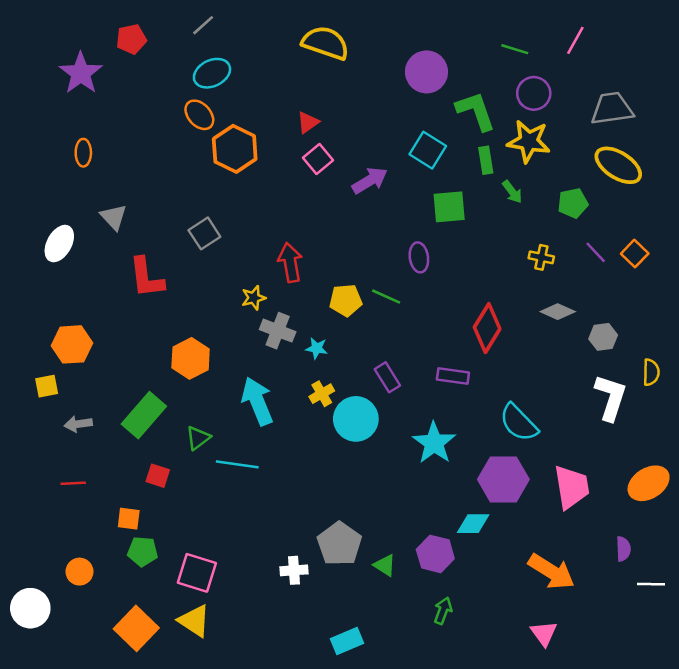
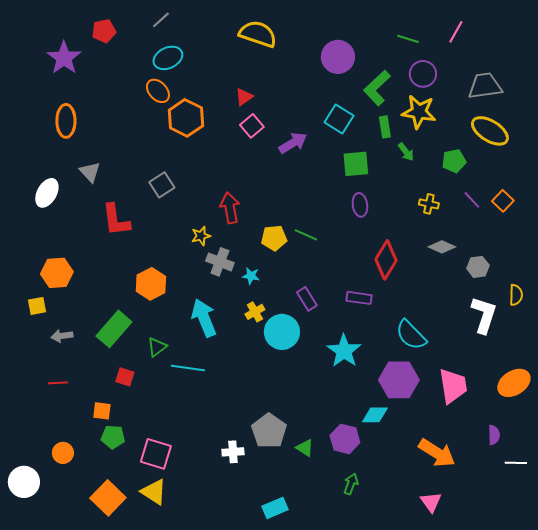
green L-shape: (476, 111) -> (377, 88), turned -114
orange ellipse: (83, 153) -> (66, 121), size x1.5
purple ellipse: (419, 257) -> (360, 205), moved

